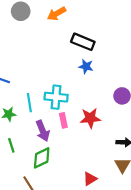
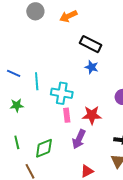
cyan line: (29, 103) -> (37, 81), moved
purple arrow: (43, 131) -> (79, 139), moved, turned 42
green line: (11, 145) -> (17, 142), moved

